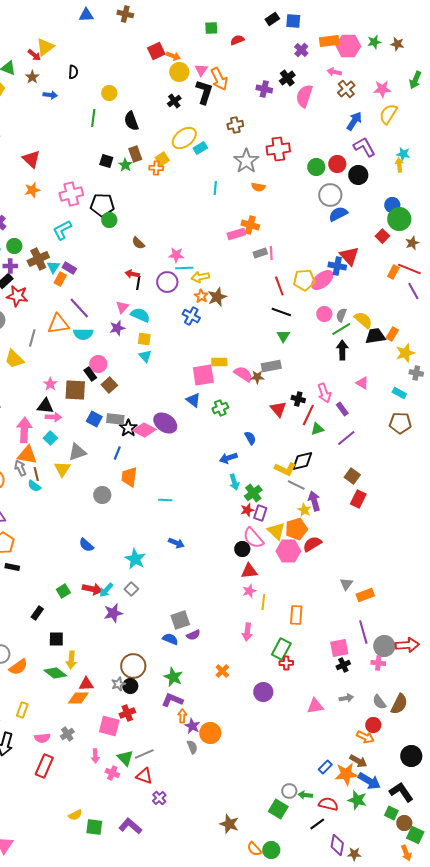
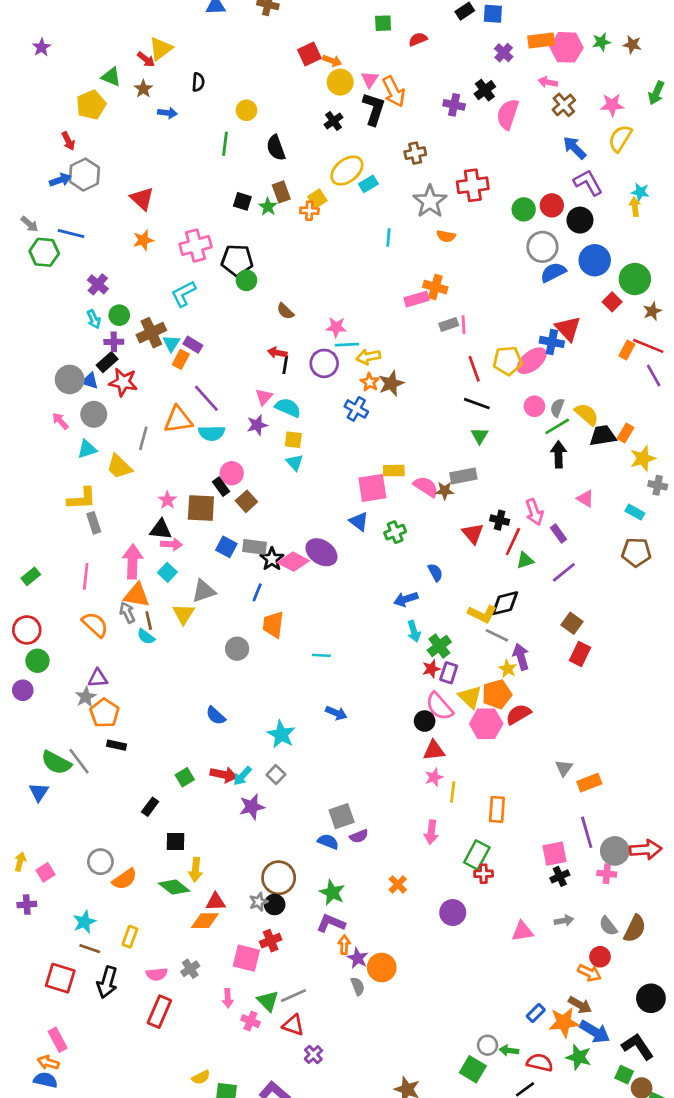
blue arrow: (354, 121) -> (575, 148), turned -78
blue circle: (392, 205) -> (595, 260), moved, size x1.5

